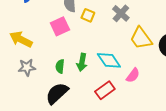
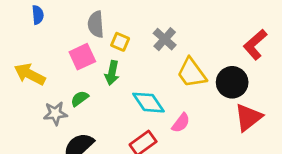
green arrow: (82, 62) -> (112, 73), moved
green semicircle: (60, 66) -> (80, 99), moved, turned 48
gray star: (27, 67) -> (55, 113), moved

